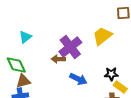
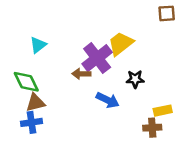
yellow trapezoid: (102, 36) -> (121, 44), moved
black star: (111, 74) -> (135, 79), moved
yellow rectangle: (120, 87) -> (163, 111), turned -48

